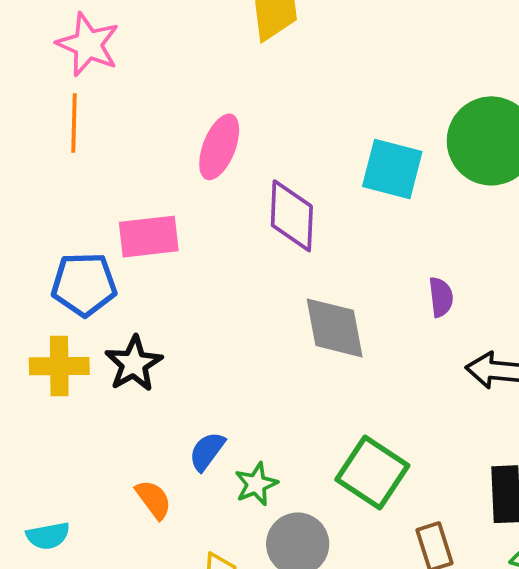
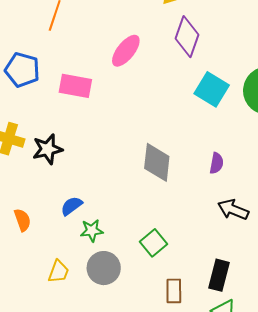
purple diamond: (292, 216) -> (187, 37), moved
blue pentagon: (84, 284) -> (22, 70), moved
green square: (372, 473) -> (154, 243), size x0.7
orange semicircle: (153, 499) -> (22, 220), moved

